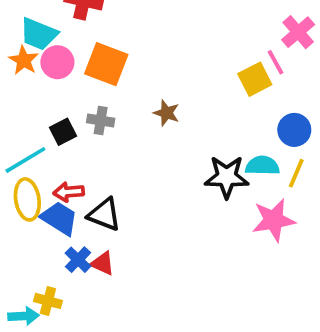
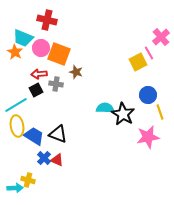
pink circle: (57, 62) -> (41, 48), moved
brown star: (166, 113) -> (76, 72), moved
blue circle: (294, 130) -> (148, 95), moved
cyan semicircle: (262, 166) -> (105, 108), moved
yellow line: (296, 173) -> (160, 112), turned -42
black star: (227, 177) -> (123, 114), turned 30
red arrow: (69, 192) -> (39, 74), moved

